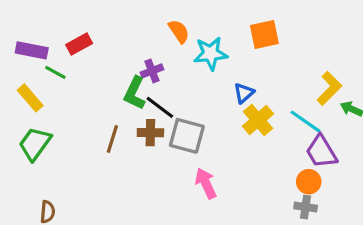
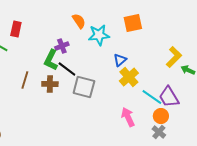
red rectangle: (79, 44) -> (16, 29), turned -49
cyan line: (306, 122) -> (152, 97), moved
brown cross: (150, 133) -> (50, 84), moved
brown line: (112, 139) -> (25, 80), moved
pink arrow: (206, 183) -> (128, 117), moved
gray cross: (306, 207) -> (159, 132), turned 32

